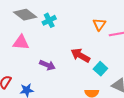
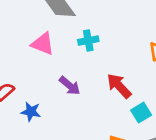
cyan cross: (49, 20) -> (88, 41), moved

